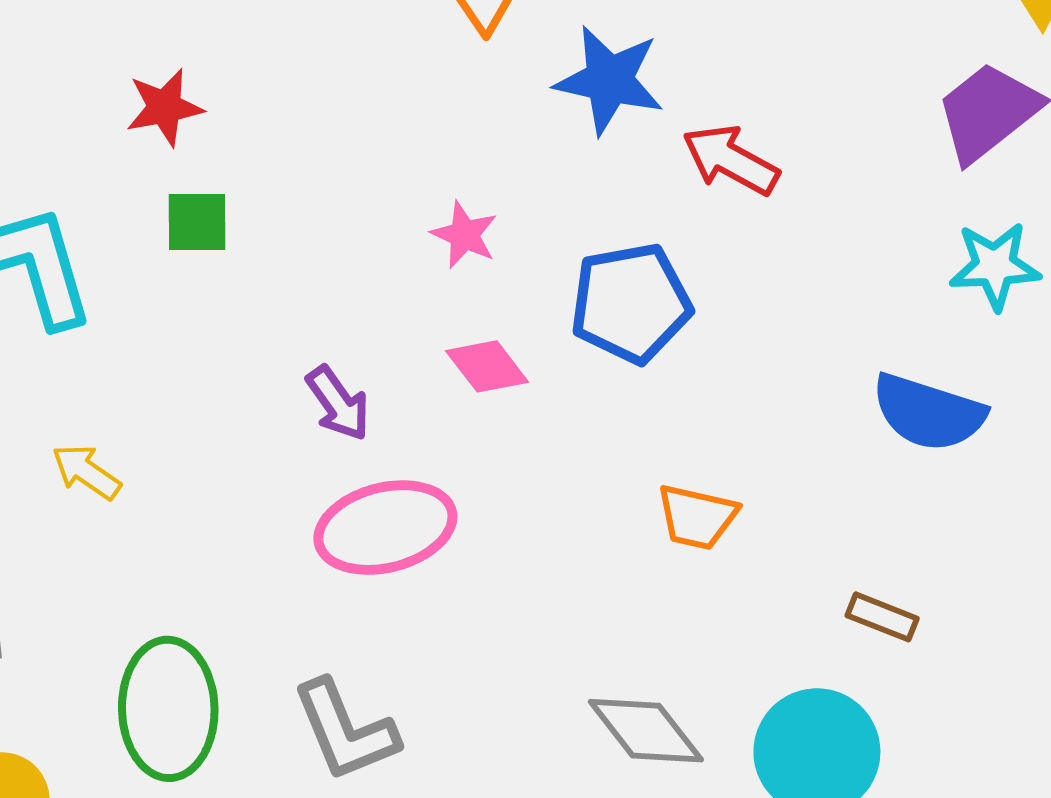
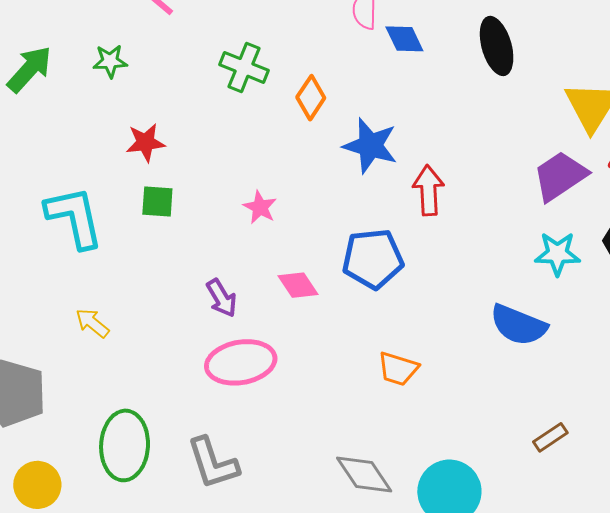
red arrow: (731, 160) -> (428, 190), turned 54
pink star: (464, 235) -> (260, 207), moved
brown rectangle: (882, 617) -> (550, 437), moved, turned -60

